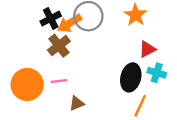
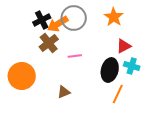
pink line: (59, 81) -> (75, 56), moved

